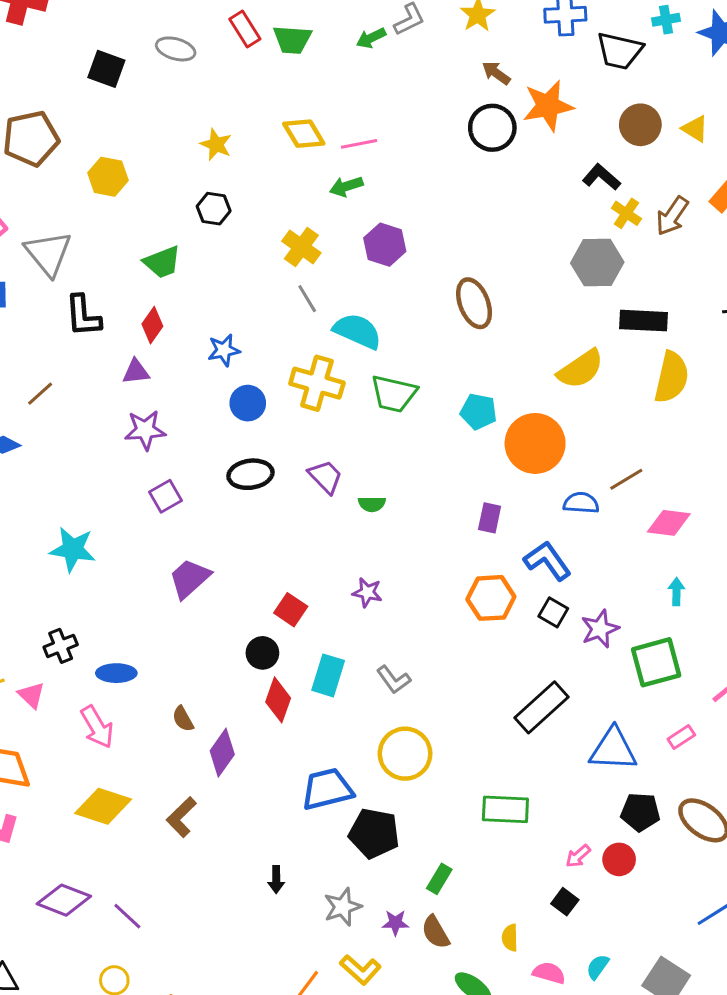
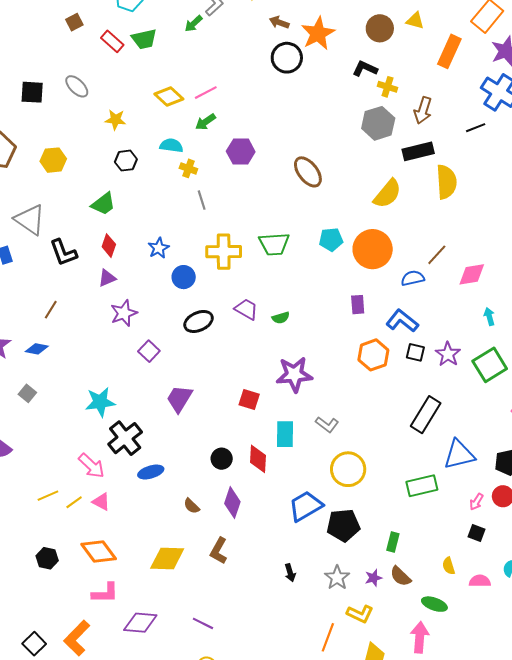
gray ellipse: (176, 49) -> (77, 86), moved, turned 45
brown arrow: (672, 216) -> (423, 110), moved
yellow cross: (301, 247) -> (188, 168), size x0.7
gray line: (307, 299) -> (202, 200), turned 30
cyan semicircle: (357, 331) -> (171, 146), moved, size x0.7
purple star: (367, 592) -> (294, 374), size x1.8
black cross: (61, 646) -> (125, 438), moved, size x1.6
black circle: (262, 653) -> (222, 459), moved
brown semicircle: (183, 719) -> (192, 506), moved
pink arrow: (97, 727) -> (91, 466), moved
blue triangle: (613, 749) -> (459, 455), moved
purple diamond: (64, 900) -> (140, 623), moved

